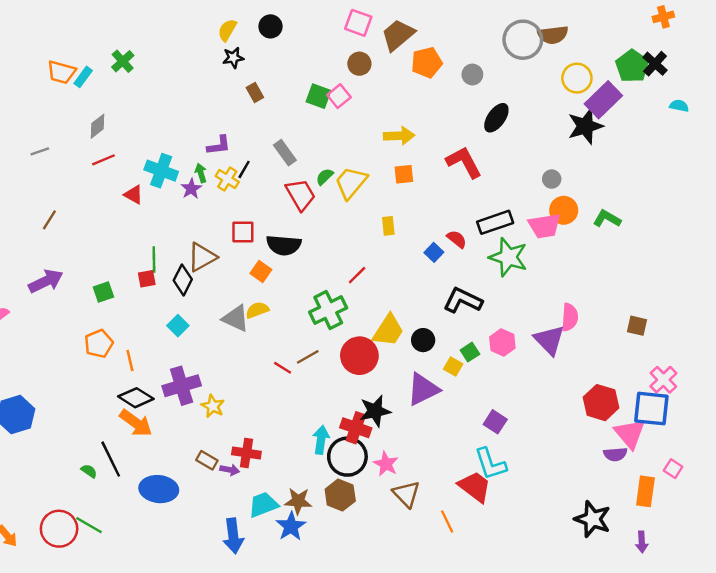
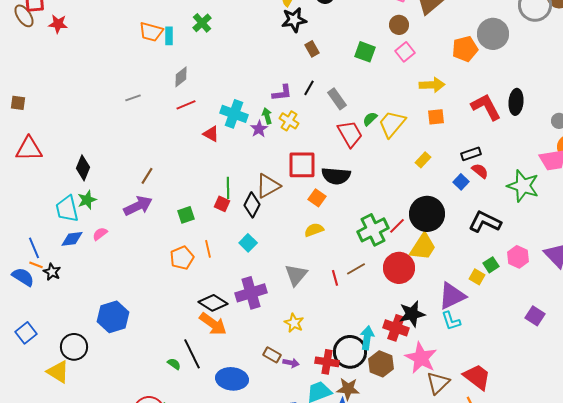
black star: (233, 58) -> (294, 20), size x1.4
orange pentagon: (427, 62) -> (465, 49), moved
gray circle: (472, 75) -> (493, 34), size x1.8
cyan rectangle: (83, 77) -> (169, 36), turned -36
pink square: (339, 96) -> (405, 52), moved
black ellipse: (496, 118) -> (516, 102), moved, turned -30
black line: (244, 169) -> (309, 88), moved
brown line: (49, 220) -> (147, 176), moved
black rectangle: (495, 222) -> (471, 154), moved, size x0.7
yellow rectangle: (388, 226) -> (423, 160), turned 49
red square: (243, 232) -> (302, 165), size x1.4
red line: (357, 275) -> (397, 226), moved
red square: (147, 279) -> (222, 204), turned 35
gray triangle: (236, 318) -> (296, 275), moved, turned 45
black circle: (423, 340) -> (427, 214), moved, size x1.8
orange line: (130, 360) -> (208, 249), moved
red line: (283, 368) -> (335, 278), turned 42
yellow star: (213, 406) -> (294, 323), moved
purple square: (495, 422) -> (535, 316), moved
red cross: (246, 453) -> (327, 362), moved
black circle: (347, 457) -> (350, 352), moved
pink star: (386, 464) -> (421, 358), size x1.5
cyan L-shape: (490, 464) -> (451, 321), moved, size x0.7
red trapezoid: (475, 487) -> (477, 377), moved
brown triangle: (406, 494) -> (438, 383), turned 30
brown hexagon: (340, 495) -> (381, 364), moved

